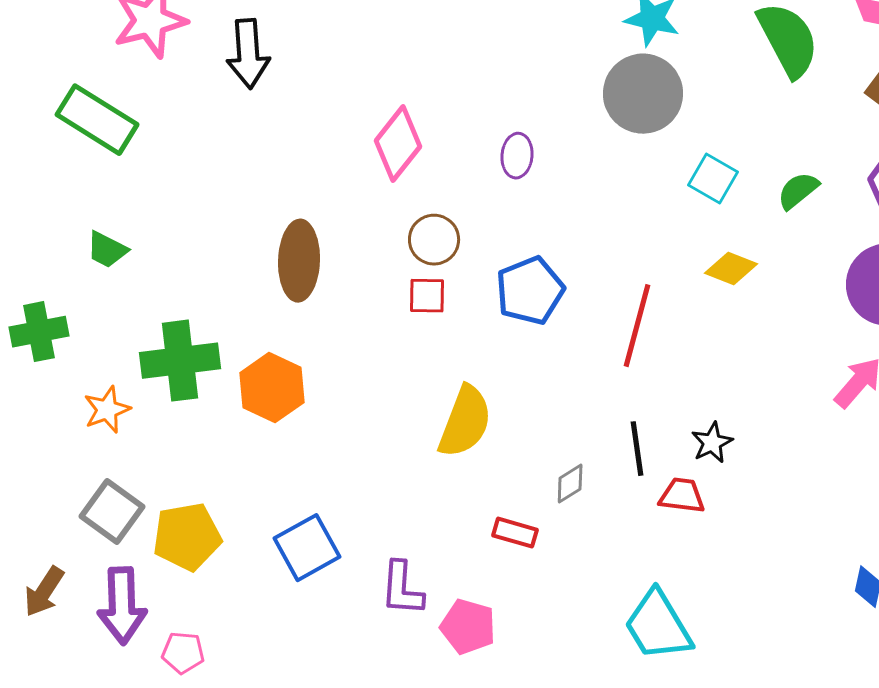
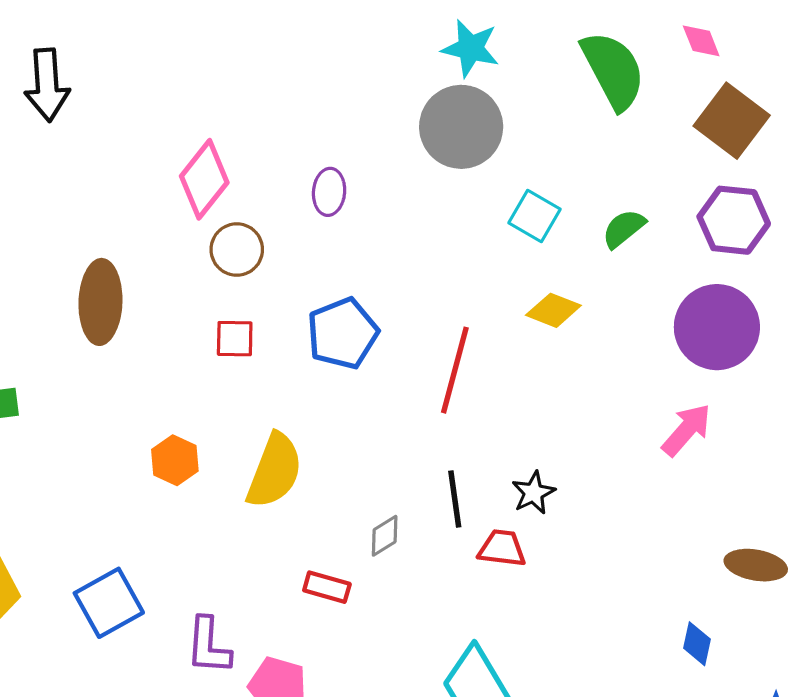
brown circle: (434, 240) -> (237, 250), moved
orange hexagon: (272, 388) -> (175, 460), moved, size x0.7

